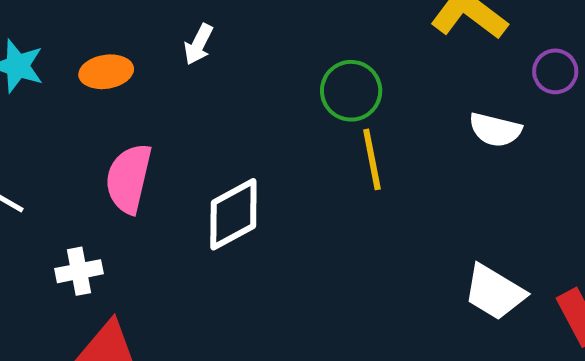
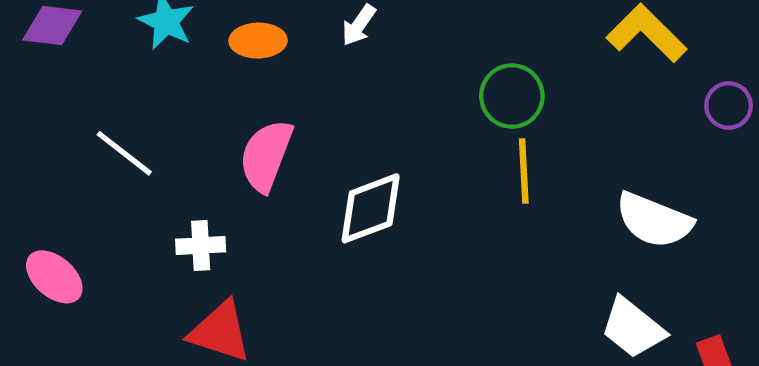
white semicircle: (495, 130) -> (654, 220), moved, size x1.4

